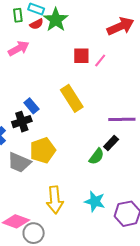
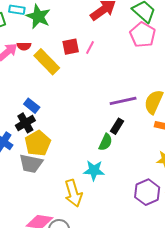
red semicircle: (37, 24) -> (24, 46), moved, turned 40
yellow rectangle: (72, 98) -> (47, 62), moved
yellow pentagon: (43, 150) -> (38, 143), moved
cyan star: (95, 201) -> (94, 170), moved

